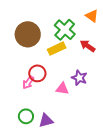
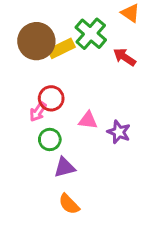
yellow rectangle: (57, 49) -> (61, 48), moved
purple star: (79, 78) -> (119, 132), moved
green circle: (26, 116) -> (50, 139), moved

